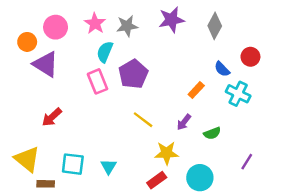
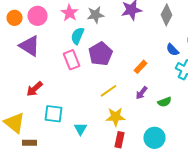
orange circle: (27, 42) -> (14, 18), moved
orange rectangle: (196, 90) -> (140, 67), moved
yellow line: (143, 120) -> (108, 91), turned -72
yellow star: (167, 153) -> (116, 117), moved
cyan square: (73, 164) -> (54, 114), moved
red rectangle: (157, 180) -> (120, 140), turned -42

